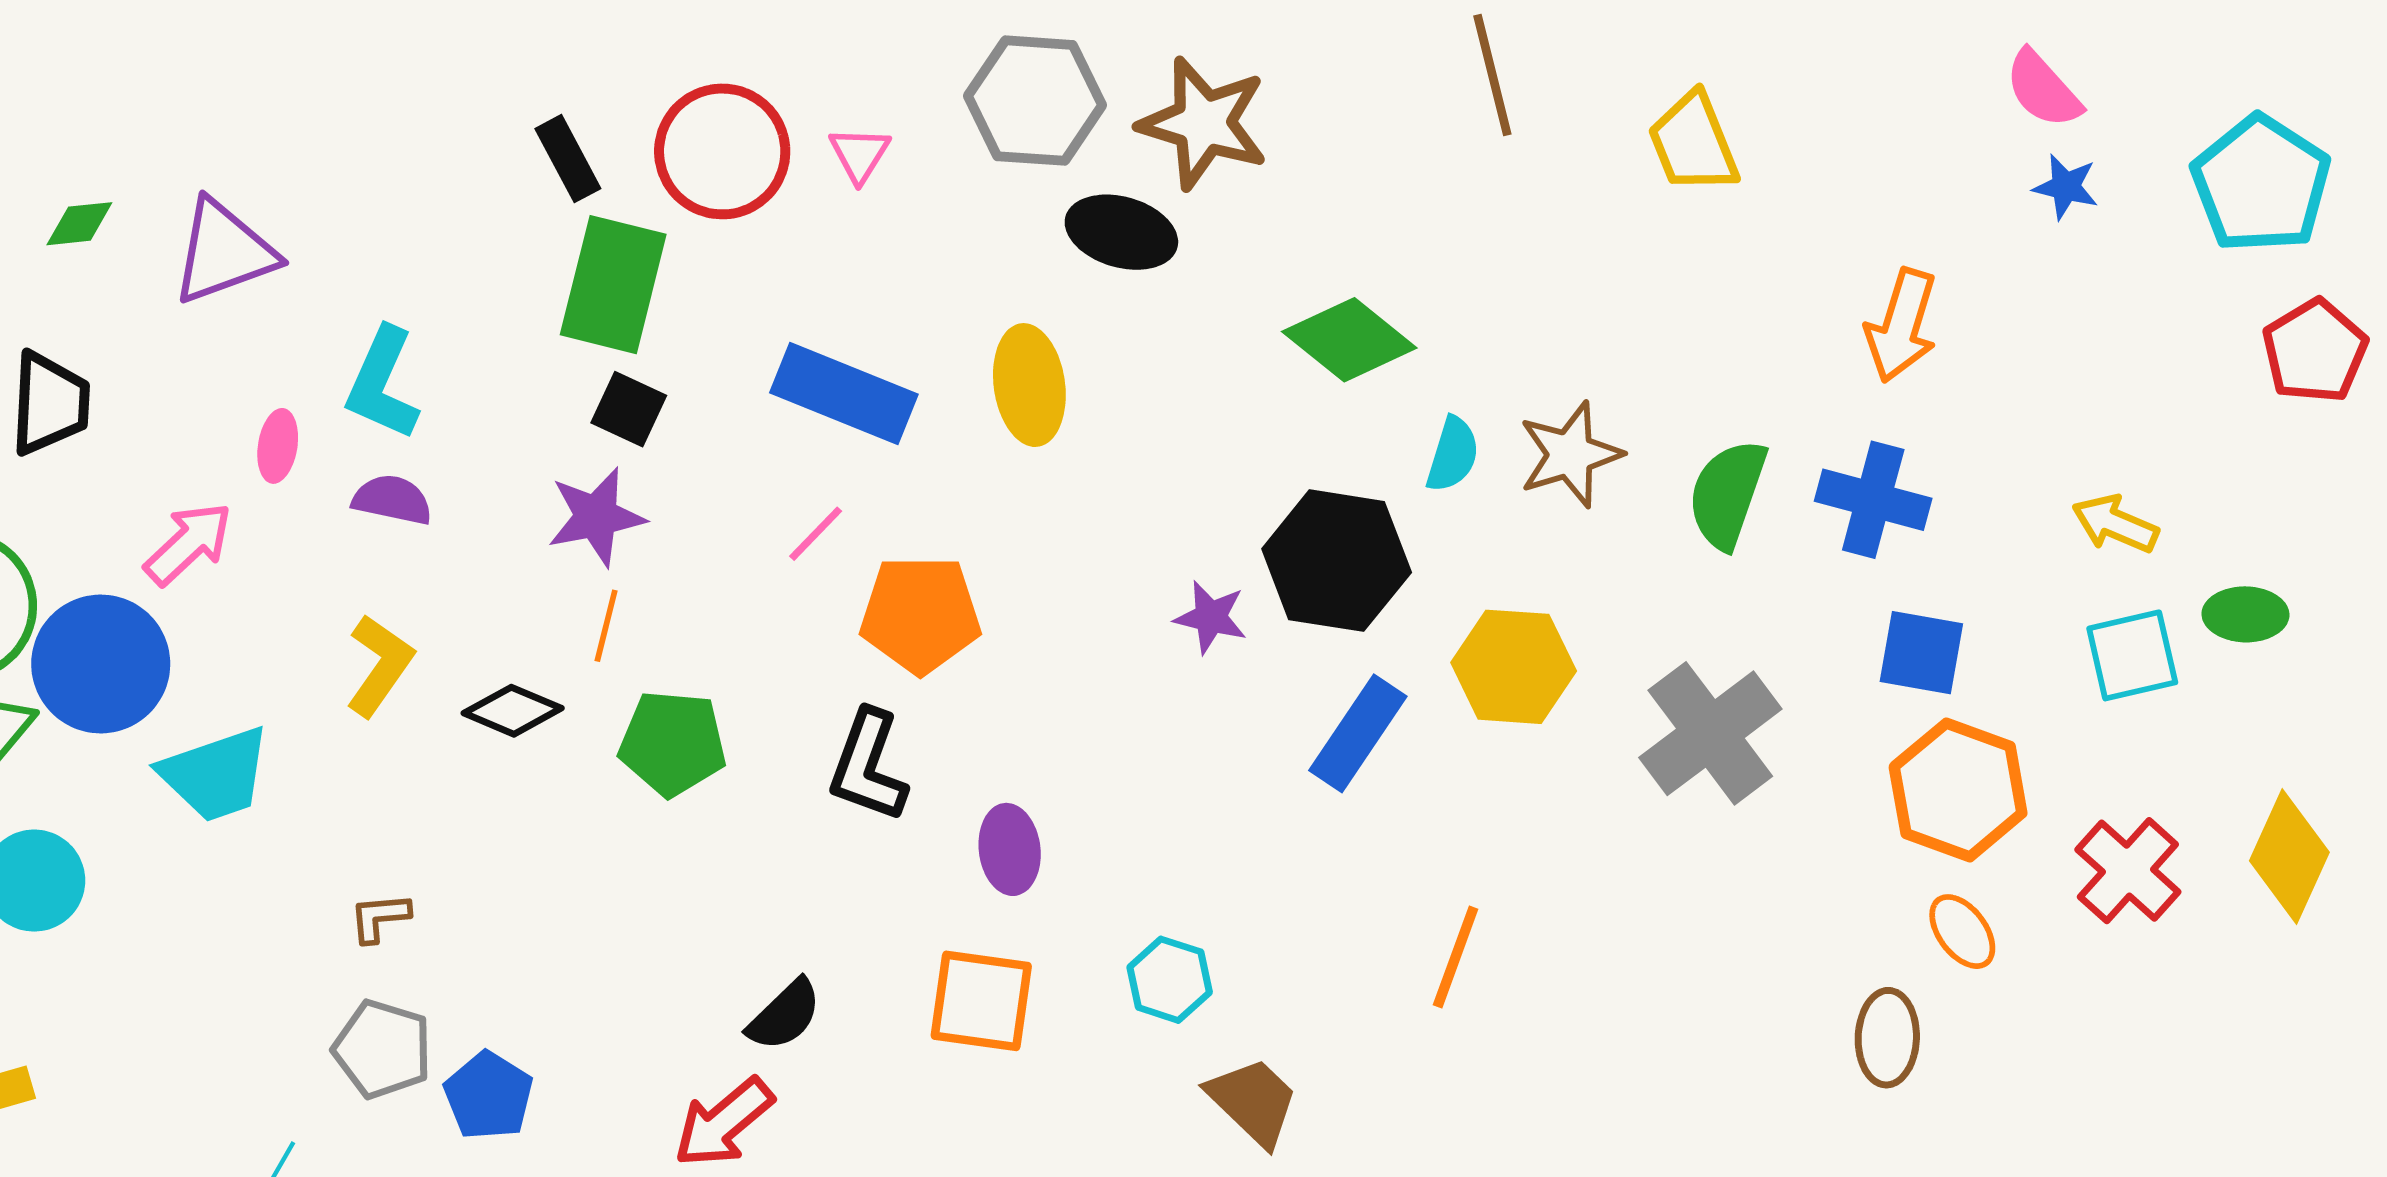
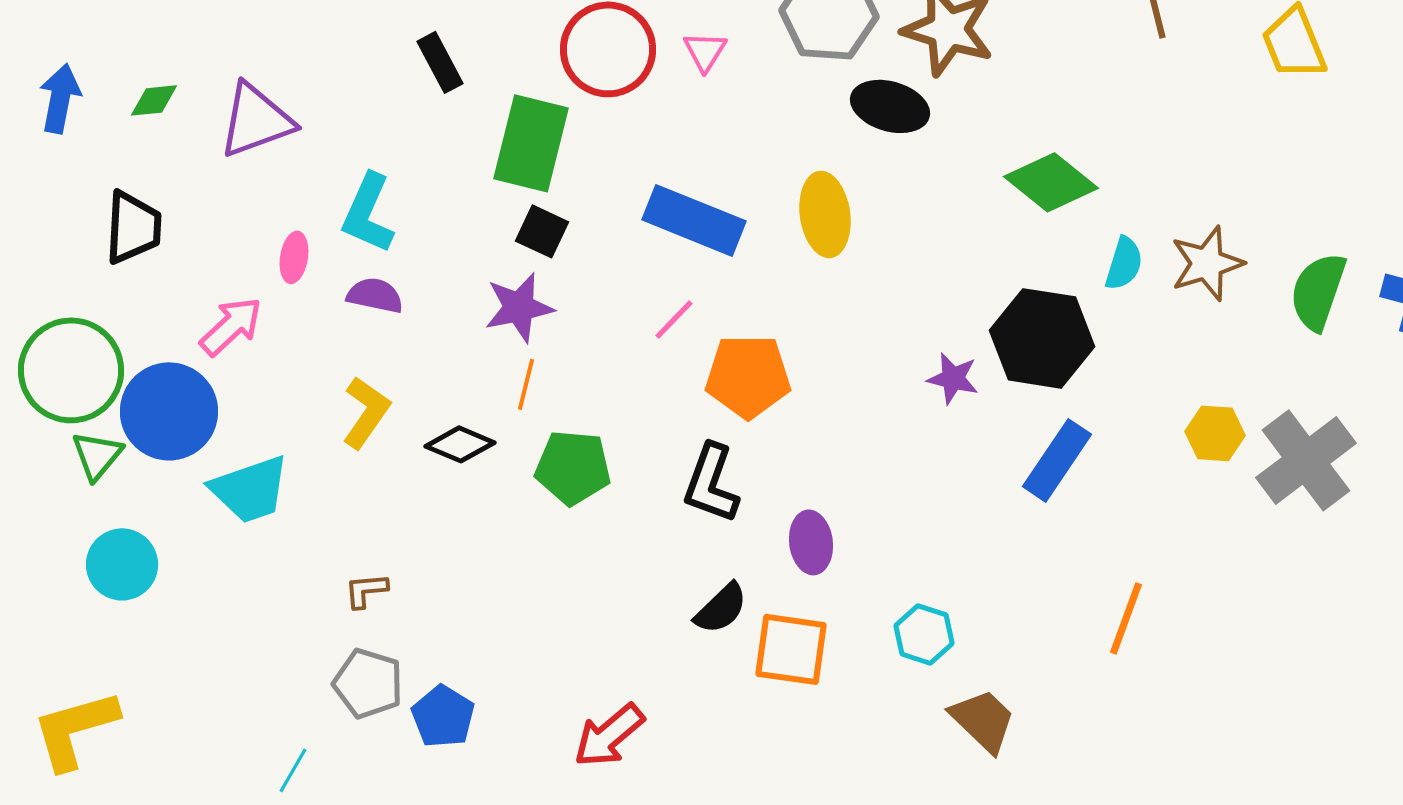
black rectangle: (568, 159) -> (440, 62), moved
yellow hexagon: (1514, 667) -> (1215, 433), moved, size x0.7
black semicircle: (784, 1015) -> (721, 608), moved

